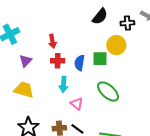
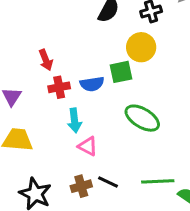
blue semicircle: (80, 63) -> (92, 84), turned -98
pink triangle: (77, 104) -> (88, 146), moved

